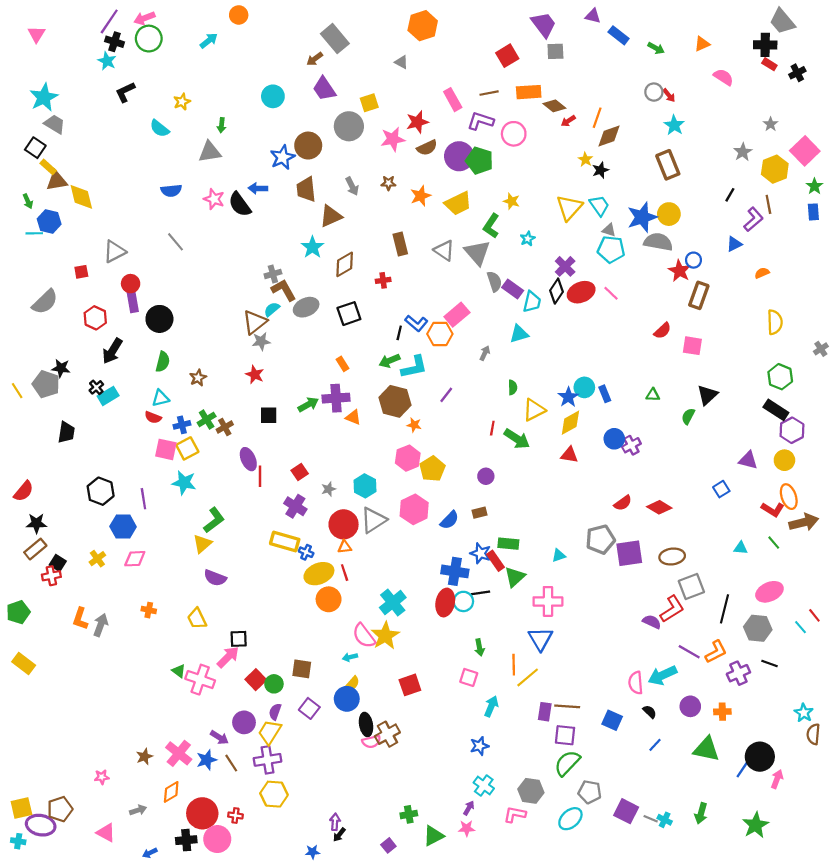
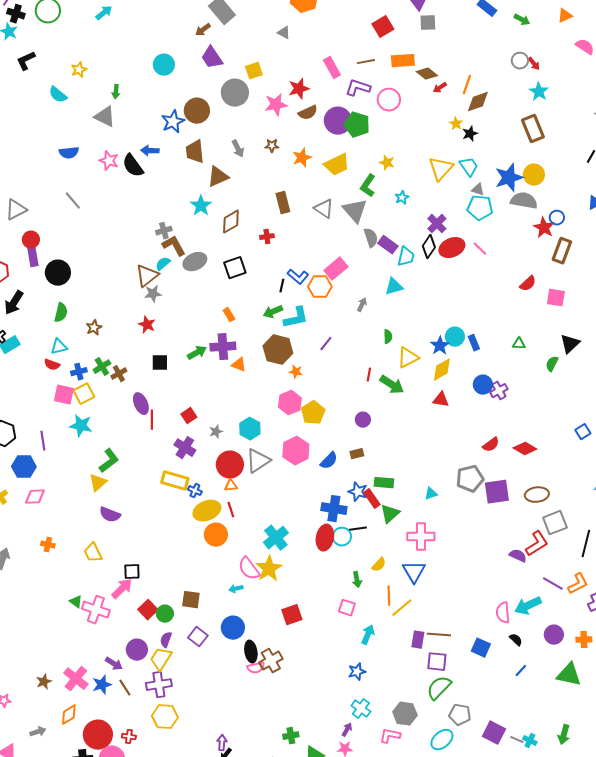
gray triangle: (210, 152) -> (105, 117), turned 35
yellow semicircle: (352, 684) -> (379, 565), moved

